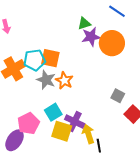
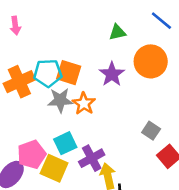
purple star: (91, 37) -> (112, 74), moved, turned -30
gray star: (46, 80) -> (60, 100), turned -30
purple cross: (75, 122) -> (92, 158), turned 30
yellow square: (62, 131) -> (54, 168), moved

